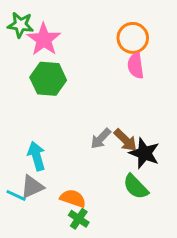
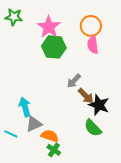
pink star: (44, 39) -> (49, 27), moved
green hexagon: (48, 79) -> (54, 47), moved
gray arrow: (101, 139) -> (74, 81), moved
gray triangle: (32, 187) -> (34, 124), moved

